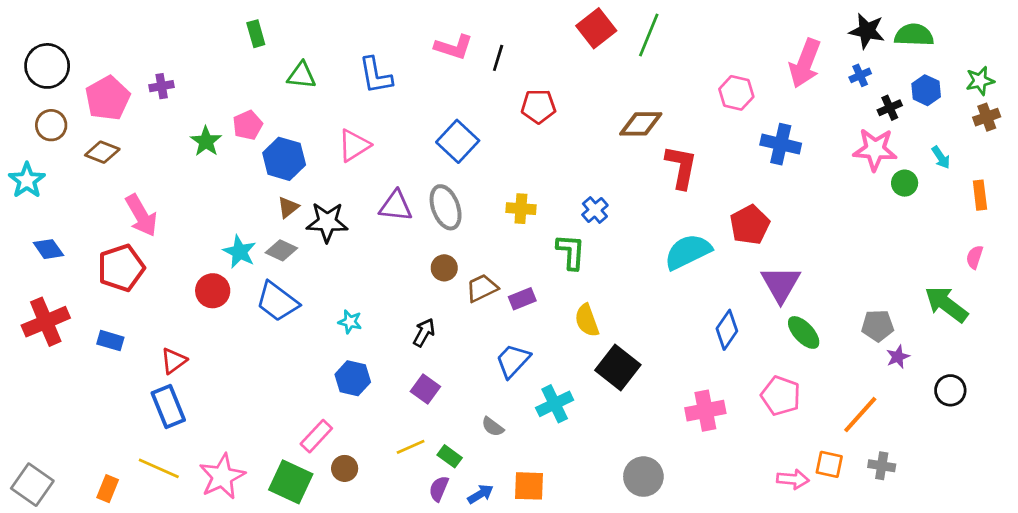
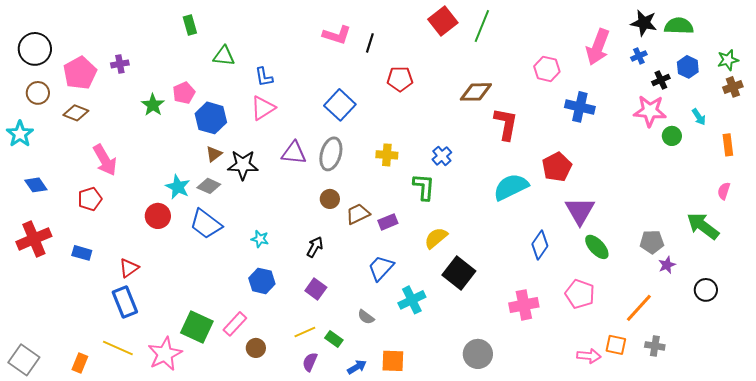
blue L-shape: (376, 75) -> (264, 77), moved, size x0.7
gray ellipse: (446, 207) -> (331, 154), turned 36
red pentagon: (121, 268) -> (90, 199), size x0.7
yellow semicircle: (587, 320) -> (436, 238), turned 70
green square: (291, 482) -> (197, 327), moved
purple semicircle: (439, 489) -> (310, 362), moved

